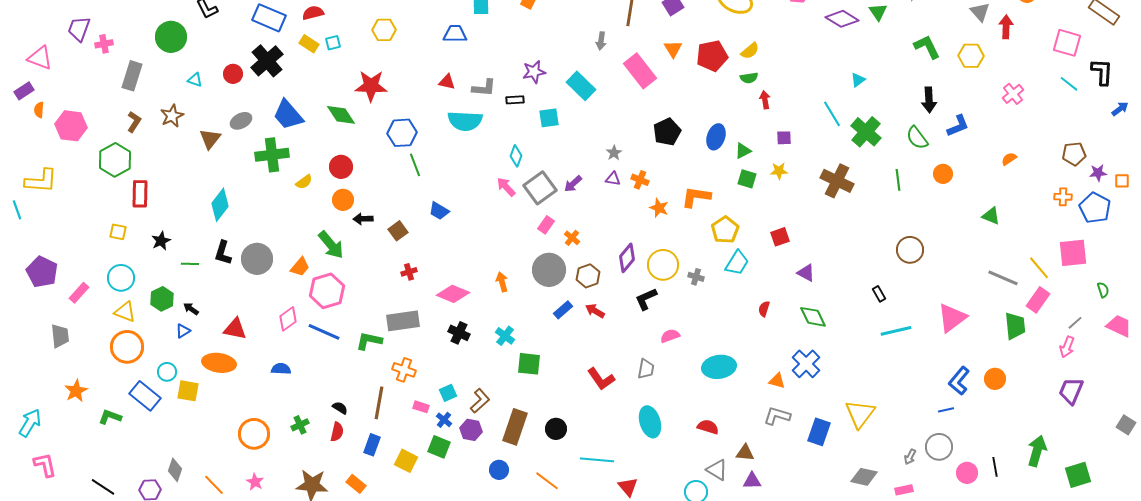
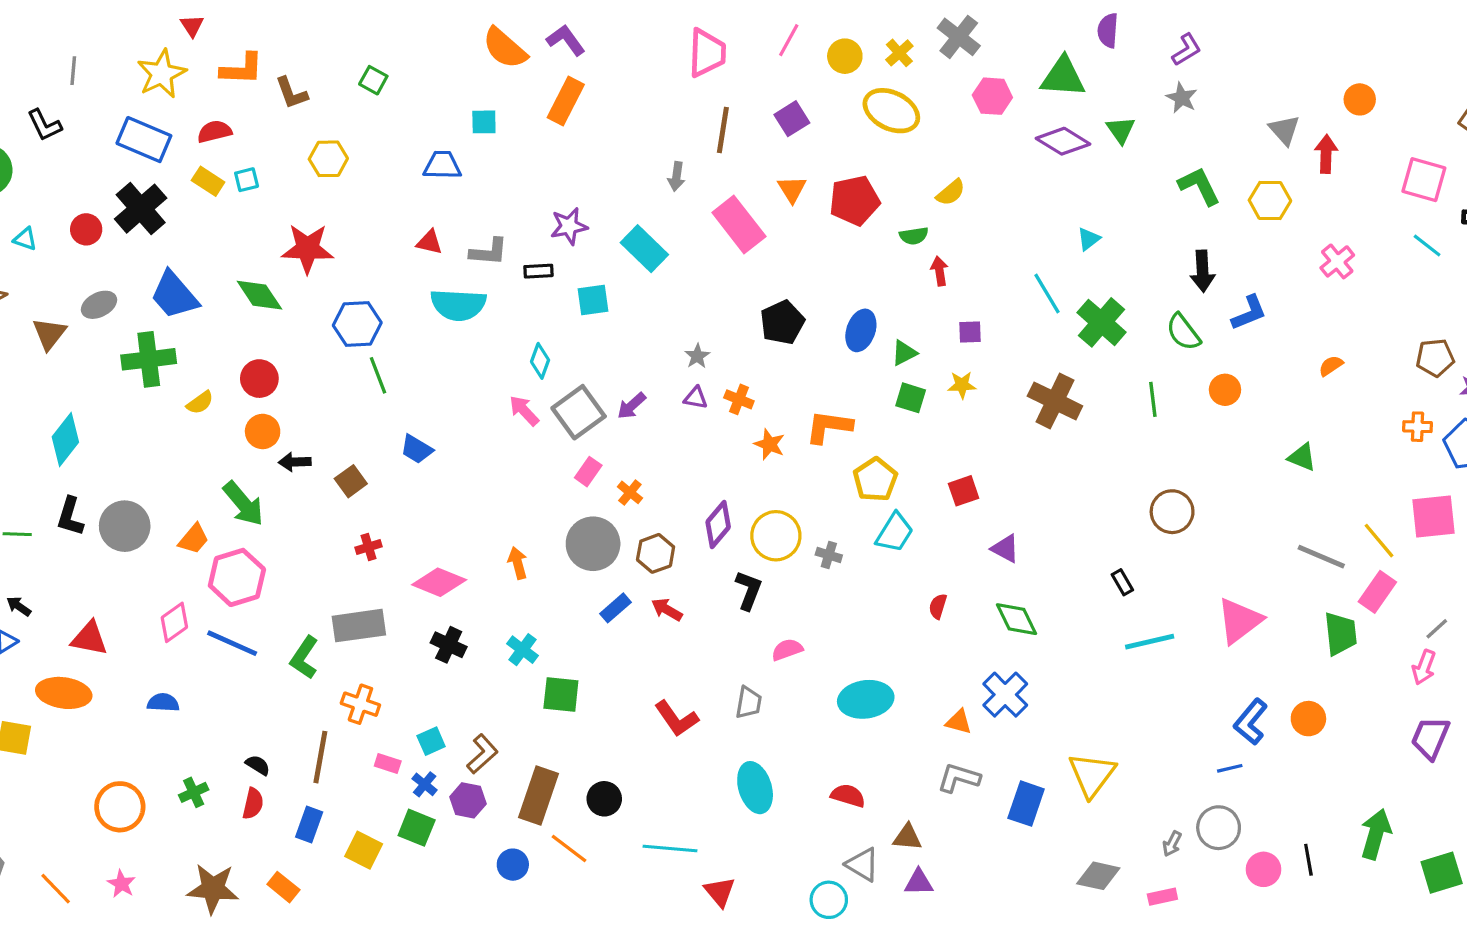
yellow semicircle: (750, 51) -> (951, 192), moved
black L-shape: (646, 299) -> (749, 590), turned 135
green L-shape: (369, 341) -> (304, 658), turned -68
orange line: (547, 481) -> (569, 849), moved

